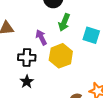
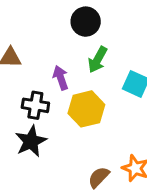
black star: (27, 82) -> (31, 141), size x1.5

